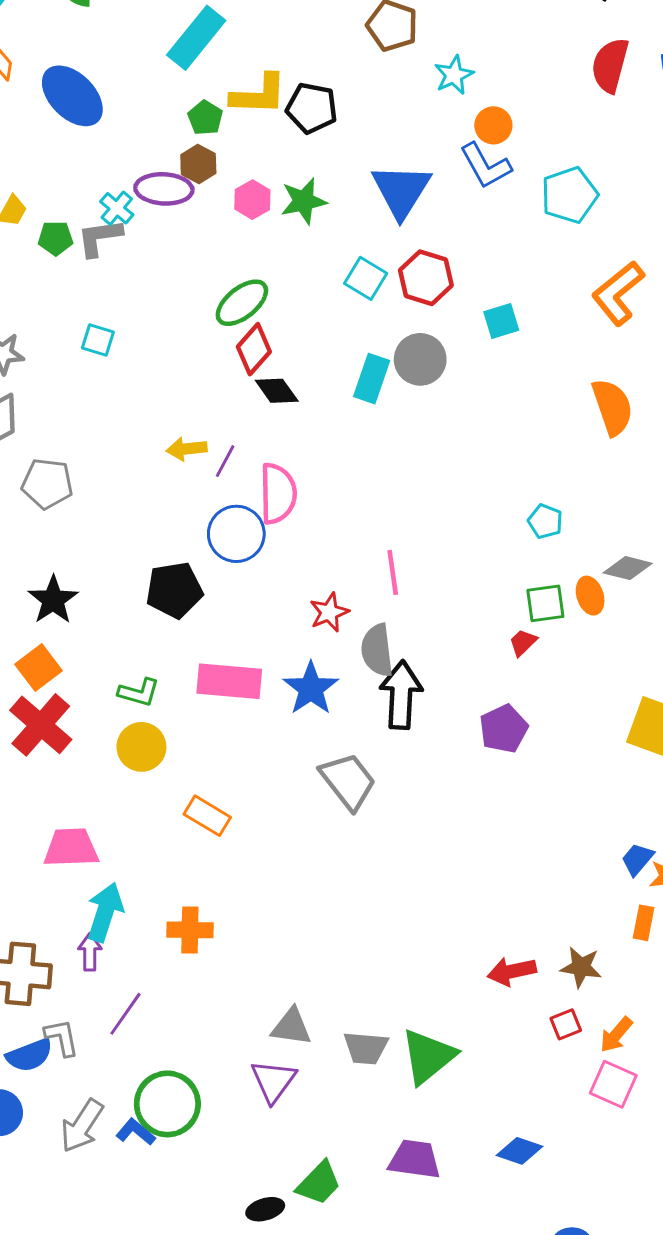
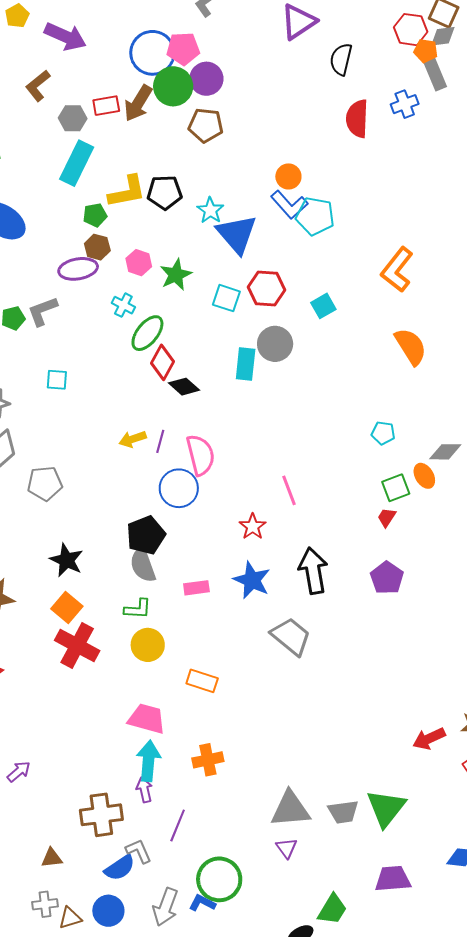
cyan star: (454, 75) -> (210, 210), moved
green pentagon: (205, 118) -> (95, 215), turned -30
cyan pentagon: (569, 195) -> (315, 216), moved, turned -30
green star: (304, 201) -> (176, 275), moved
cyan cross: (117, 208) -> (123, 305), moved
gray semicircle: (377, 650) -> (143, 565), moved
pink rectangle: (229, 681) -> (196, 588), size x0.6
pink trapezoid: (71, 848) -> (147, 719), moved, turned 30
gray triangle: (291, 1027) -> (290, 809), size x1.4
purple triangle: (273, 1081) -> (287, 848), size x0.7

